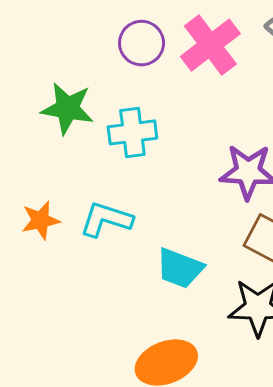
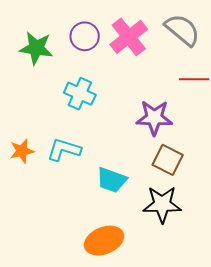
green star: (67, 108) -> (36, 48), moved
cyan cross: (132, 132) -> (80, 94), turned 32

